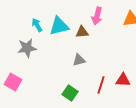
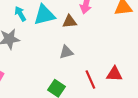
red line: (101, 85) -> (90, 80), turned -42

